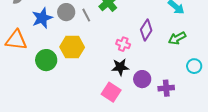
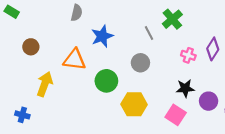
gray circle: (66, 12) -> (140, 63), moved
pink cross: (123, 44) -> (188, 55), moved
yellow hexagon: (72, 47) -> (134, 104), moved

